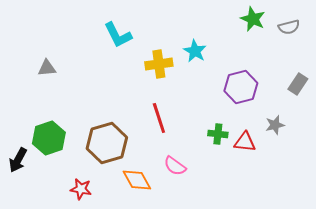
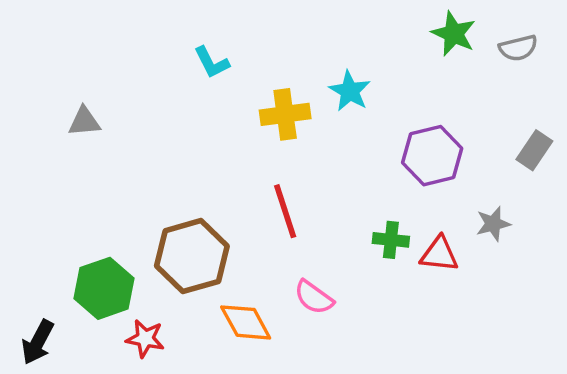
cyan L-shape: (118, 35) -> (212, 62), size x0.7
green hexagon: (49, 138) -> (104, 288), moved
black arrow: (18, 160) -> (38, 342), moved

